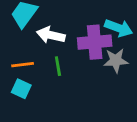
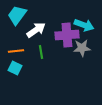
white arrow: (51, 35) -> (36, 30), turned 132

